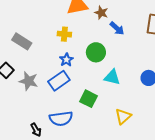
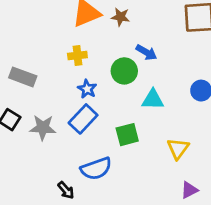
blue arrow: (117, 28) -> (146, 52), moved
green square: (88, 99) -> (127, 135), turned -30

